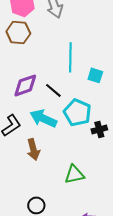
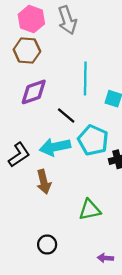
purple diamond: (25, 85) -> (34, 92), moved
cyan arrow: (43, 118) -> (55, 147), turned -36

